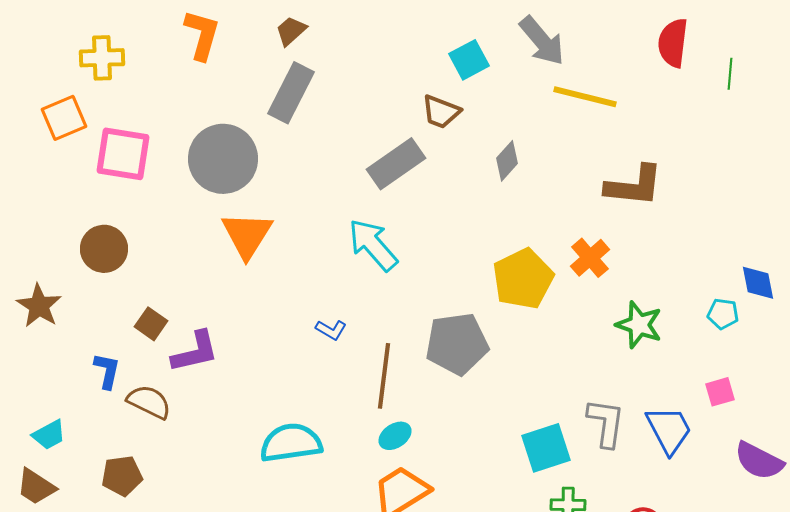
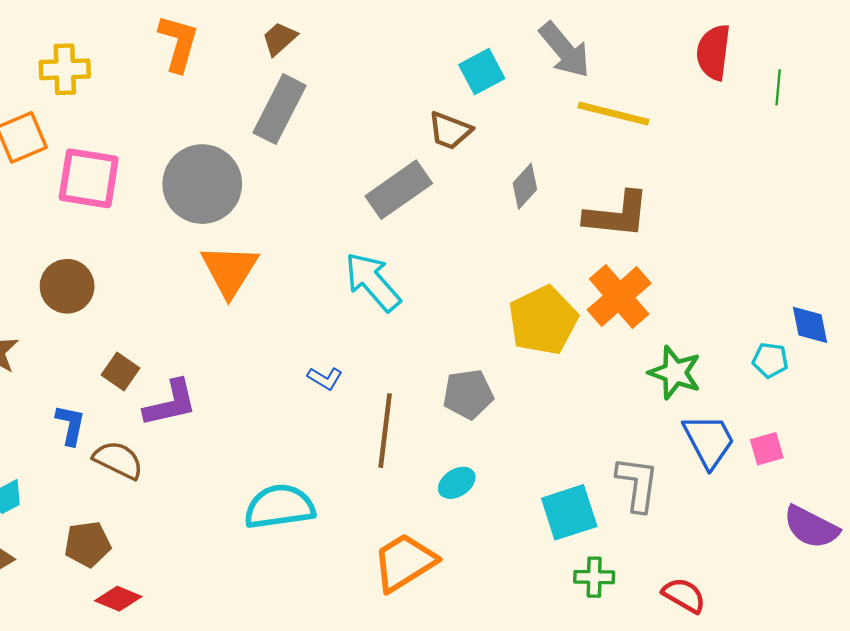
brown L-shape: (634, 186) -> (617, 215), moved
orange cross: (590, 258) -> (619, 296), size x1.4
gray pentagon: (457, 344) -> (468, 394), size x0.7
blue trapezoid: (669, 430) -> (709, 441), moved
cyan ellipse: (395, 436) -> (457, 483), moved

